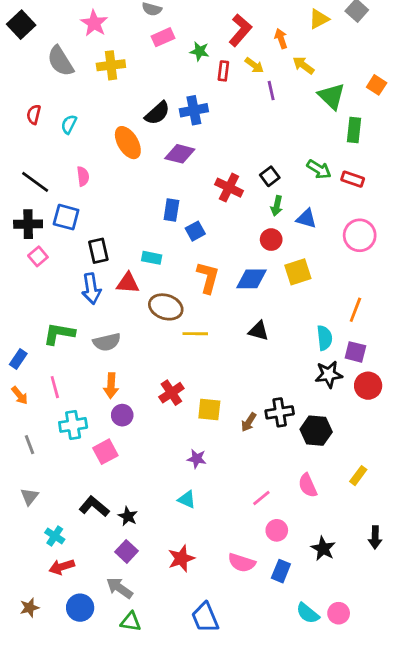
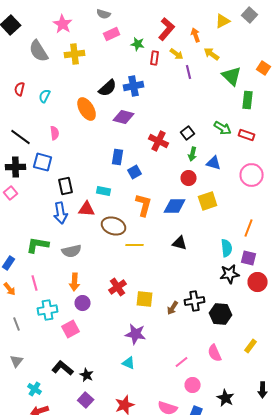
pink square: (38, 256) -> (11, 193), moved
purple star: (197, 459) -> (136, 334), size x1.5

